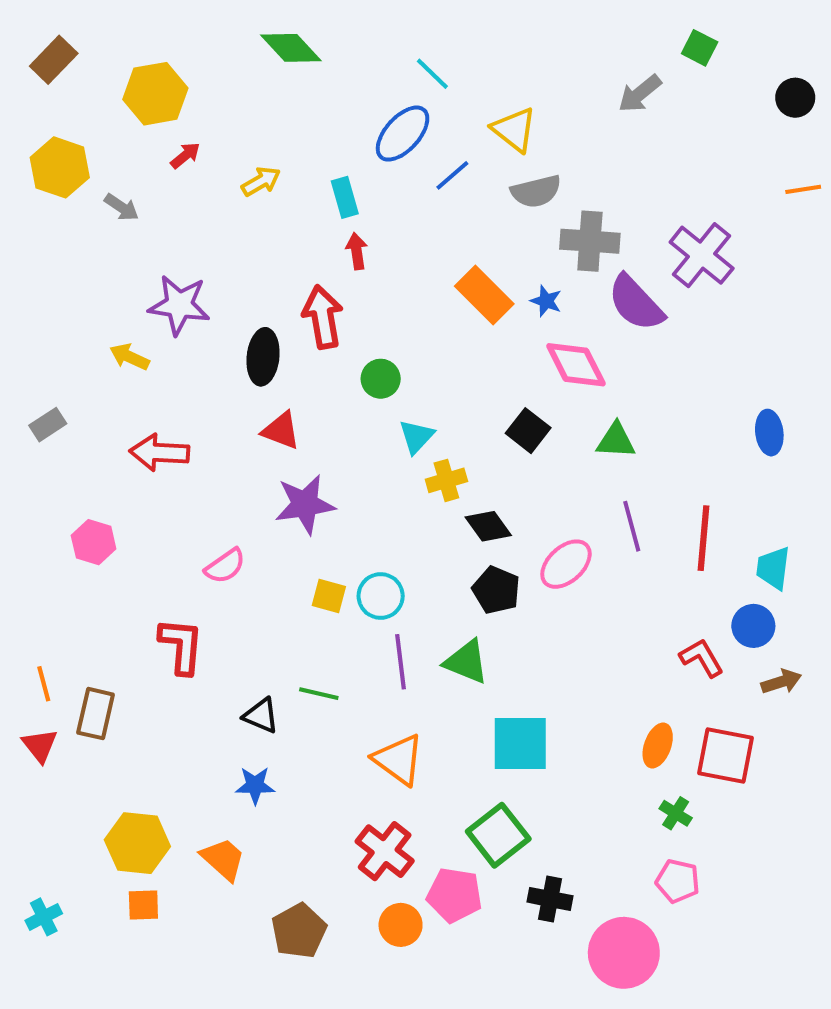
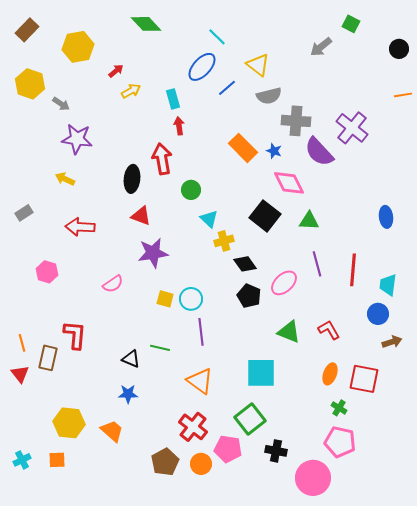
red arrow: (185, 155) -> (116, 71), moved
purple star: (179, 305) -> (77, 139), moved
black square: (528, 431) -> (265, 216), size x1.4
cyan triangle: (416, 437) -> (209, 219), turned -30
red L-shape: (181, 646) -> (75, 335), moved
red L-shape: (702, 658) -> (329, 330), moved
green triangle: (466, 662) -> (289, 332), moved
pink pentagon: (678, 881) -> (340, 442), size x1.4
orange square: (143, 905) -> (57, 460), moved
brown pentagon: (299, 931) -> (165, 462), moved

